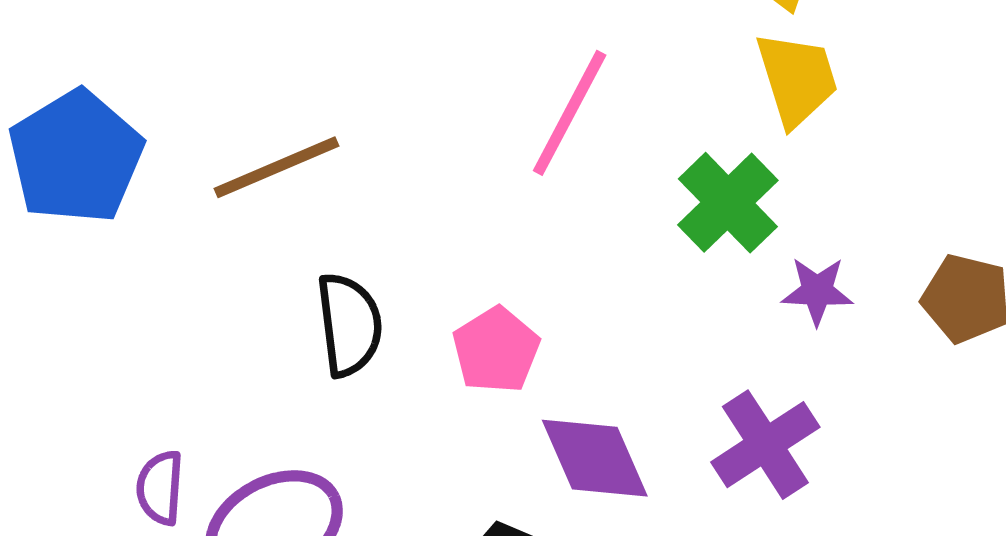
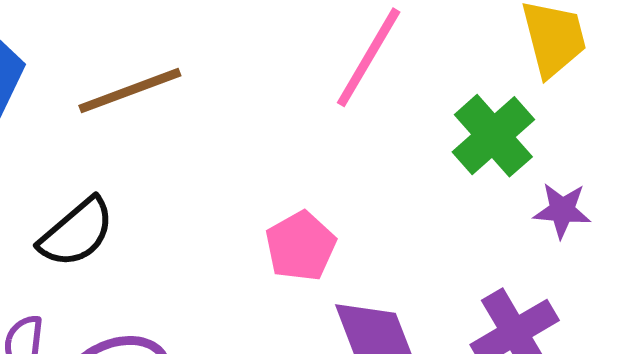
black semicircle: (349, 325) -> (77, 232), moved, turned 54

